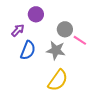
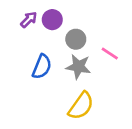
gray circle: (65, 29) -> (76, 39), moved
purple arrow: (18, 30) -> (29, 20), moved

